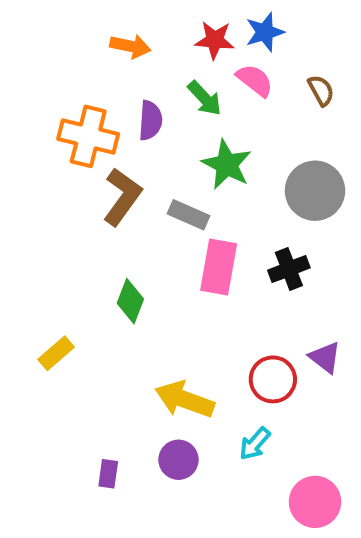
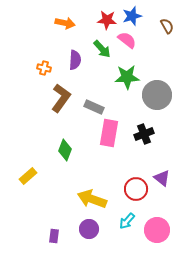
brown semicircle: (321, 90) -> (167, 26), moved
orange cross: (88, 136) -> (44, 68), size x0.5
green star: (227, 165) -> (127, 77), moved, turned -30
pink circle: (315, 502) -> (157, 230), moved

